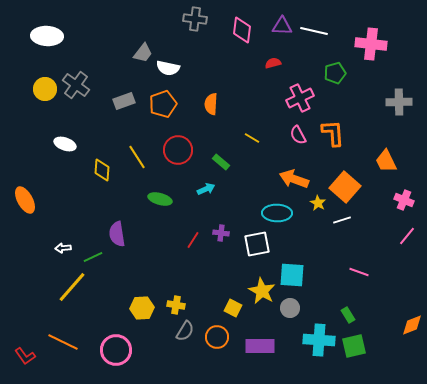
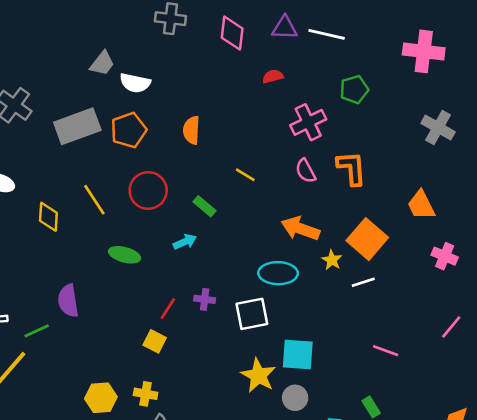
pink cross: (371, 44) -> (424, 51), moved
gray rectangle: (124, 101) -> (77, 126), size x1.6
gray cross: (399, 102) -> (438, 128), turned 30
pink line: (407, 236) -> (451, 327), moved
yellow square: (233, 308) -> (155, 341), moved

